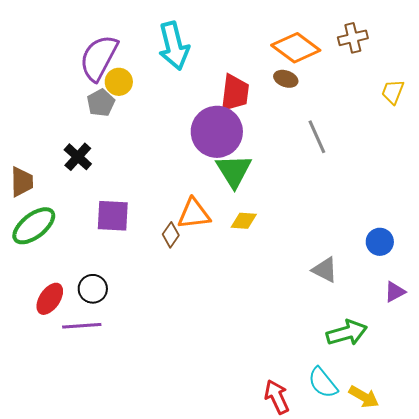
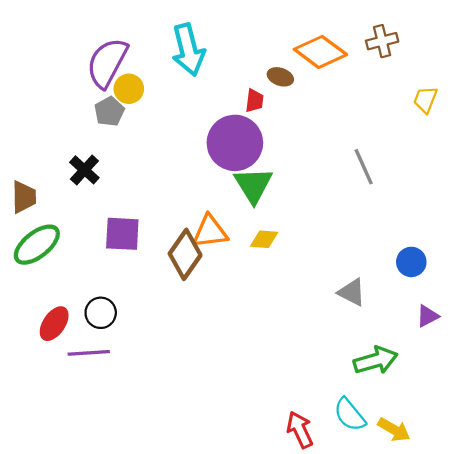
brown ellipse: (286, 79) -> (280, 77), moved
red trapezoid: (235, 93) -> (254, 101), size x0.6
gray line: (317, 137) -> (364, 167), moved
brown diamond: (171, 235) -> (185, 254), size x1.8

